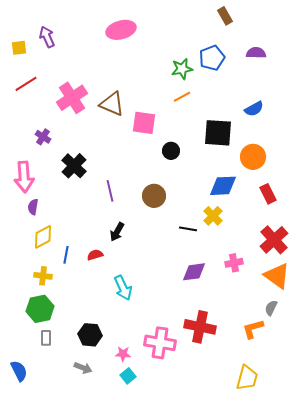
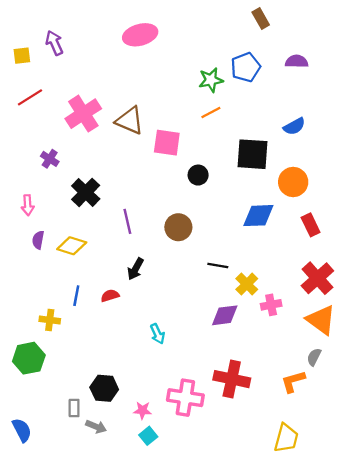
pink arrow: (24, 177) -> (28, 205), size x0.6
yellow cross: (213, 216) -> (247, 284), moved
yellow diamond: (43, 237) -> (72, 246), moved, turned 45
cyan arrow: (123, 288) -> (158, 334), moved, size x0.7
green hexagon: (40, 309) -> (29, 358), moved
gray rectangle: (46, 338) -> (74, 408), moved

